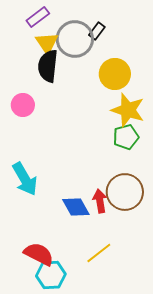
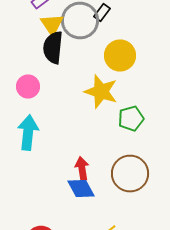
yellow star: (128, 110) -> (101, 92), moved
cyan arrow: (25, 179) -> (28, 132), moved, turned -144
red arrow: (100, 201) -> (82, 168), moved

